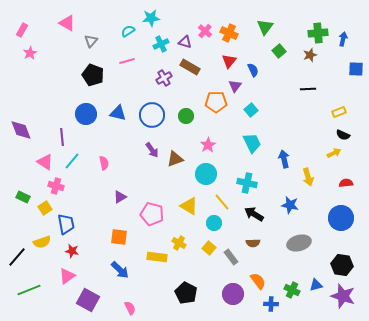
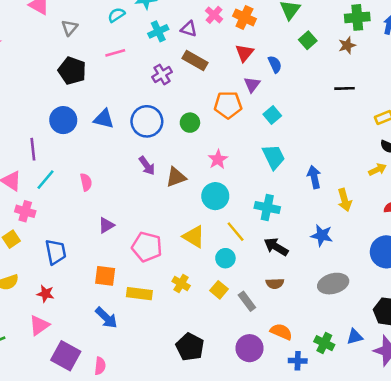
blue trapezoid: (66, 224) -> (56, 252), moved
yellow rectangle: (157, 257) -> (139, 294), moved
orange semicircle: (258, 281) -> (281, 332), turned -30
pink semicircle: (130, 308) -> (100, 366), moved, turned 32

